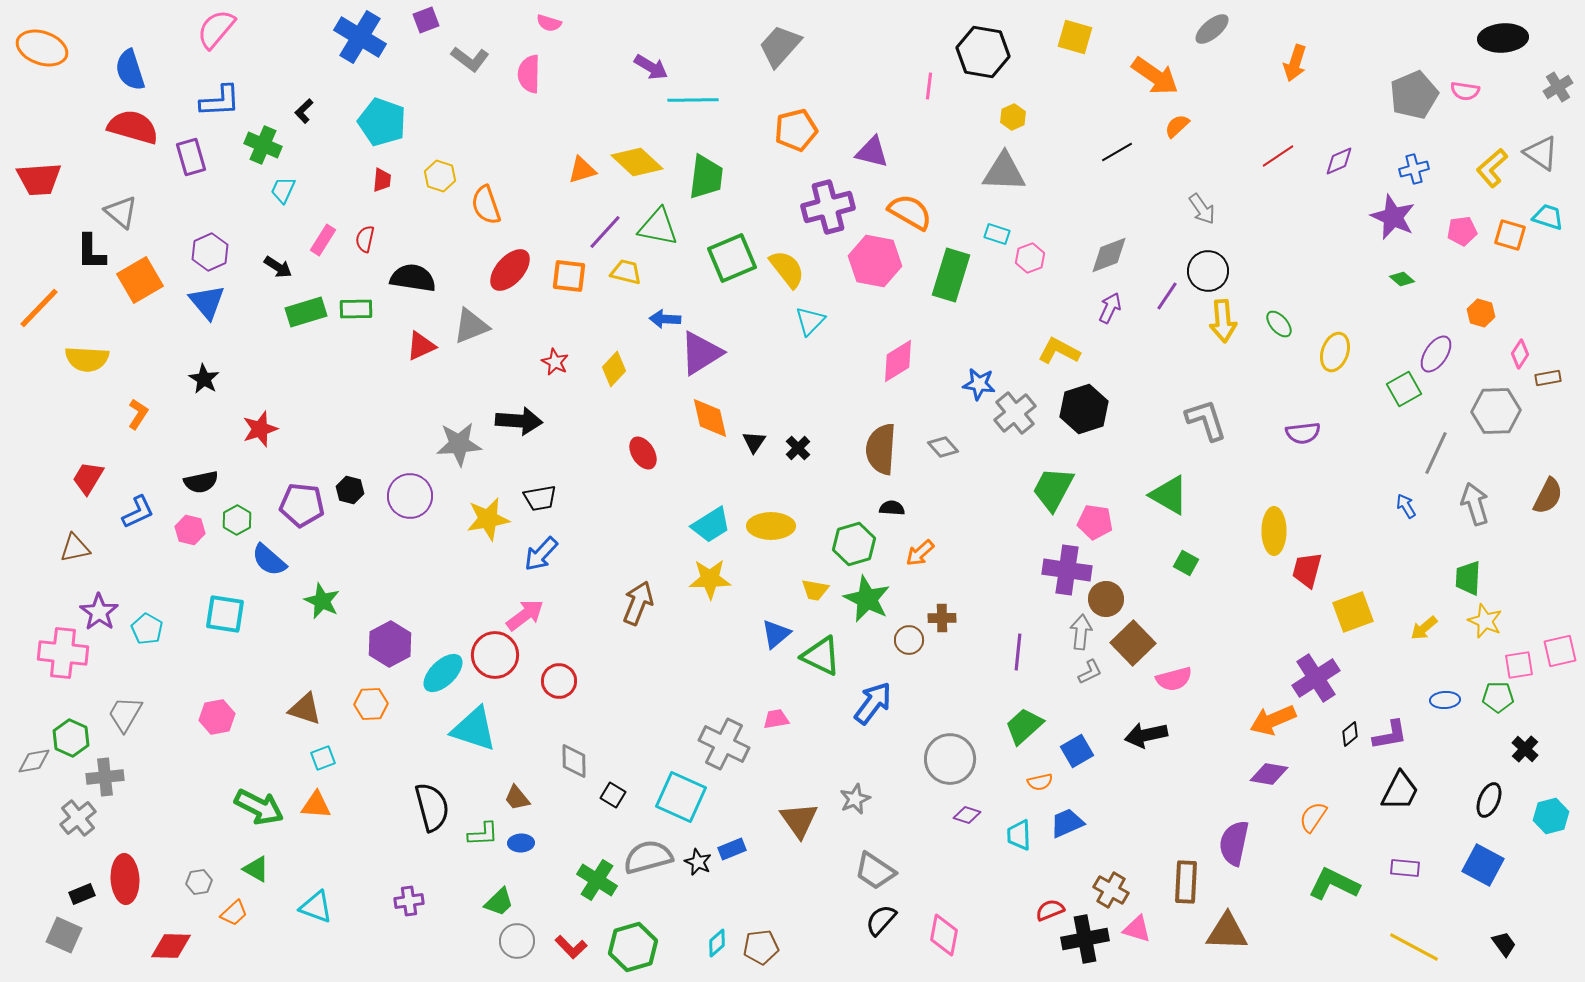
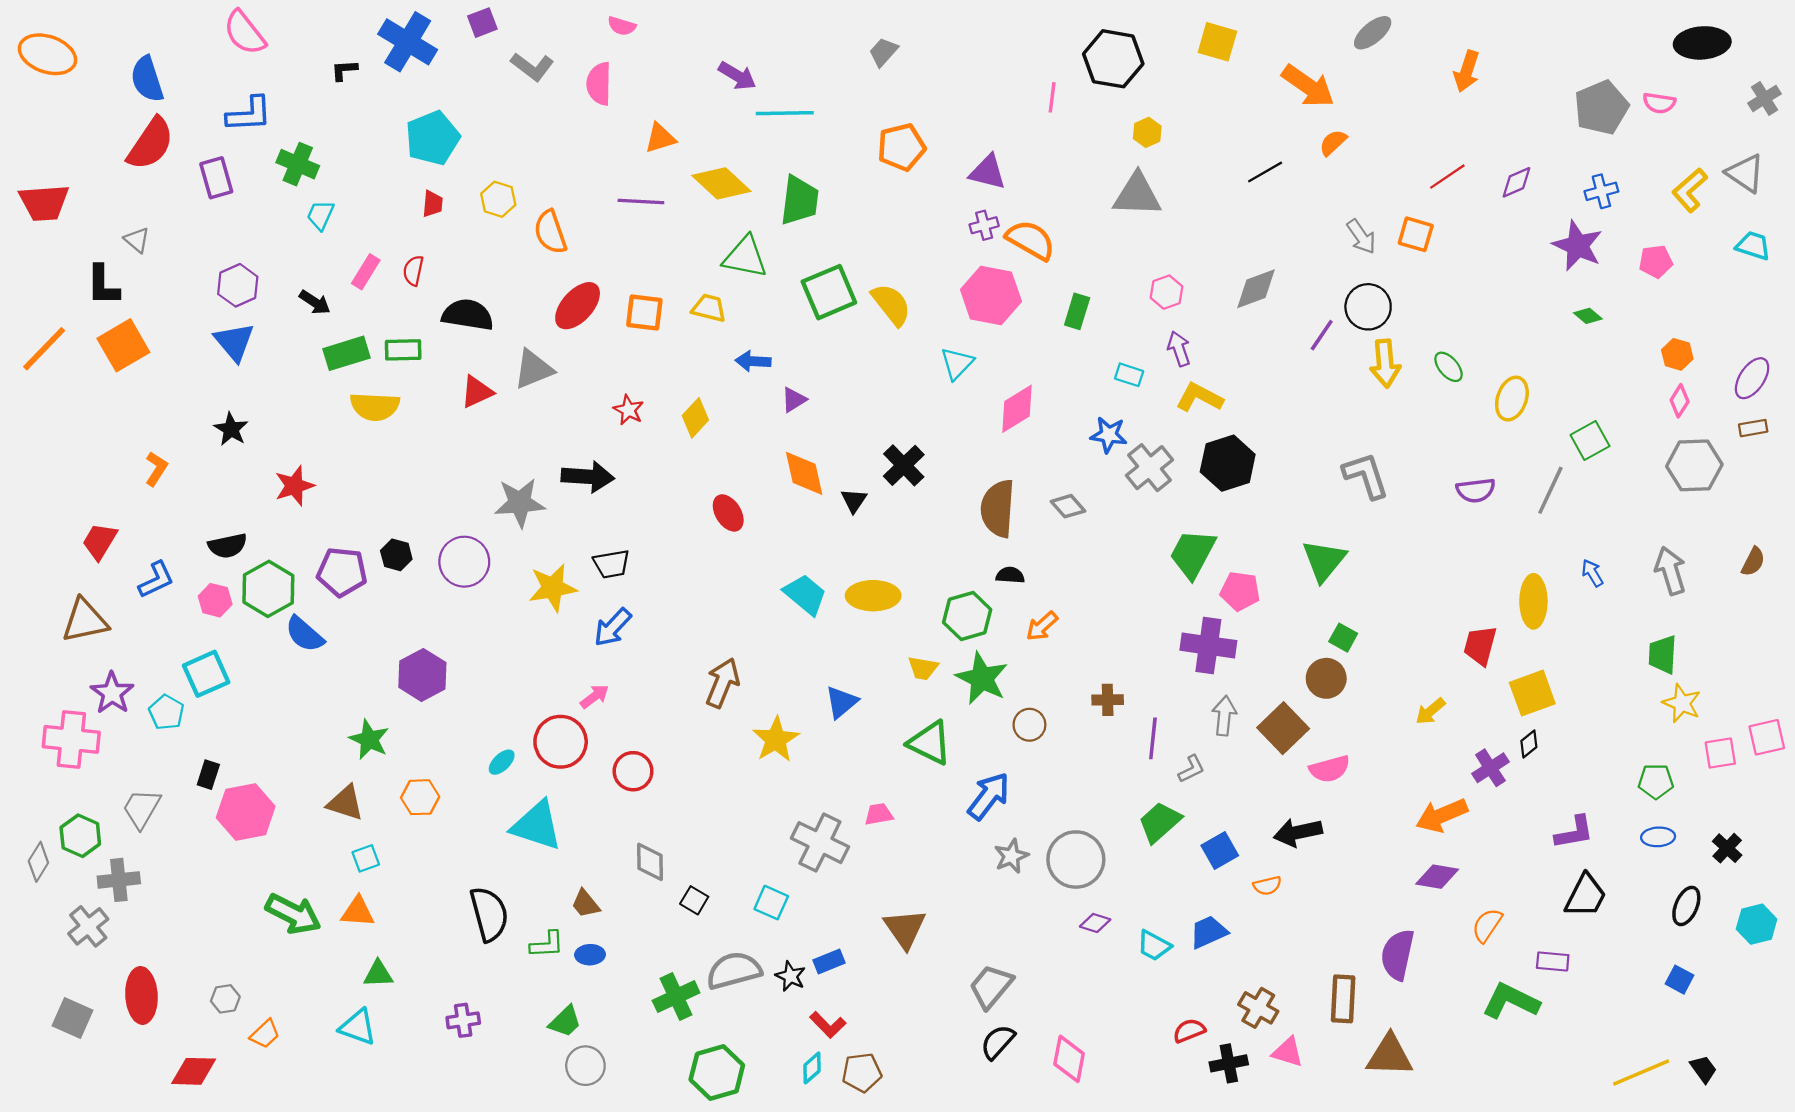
pink semicircle: (216, 29) -> (245, 33), turned -78
gray trapezoid: (780, 46) -> (883, 52), size x0.6
black L-shape: (304, 111) -> (344, 70), moved, turned 40
cyan pentagon: (382, 122) -> (433, 138), turned 30
red semicircle: (133, 127) -> (151, 144), turned 108
orange triangle: (582, 170) -> (660, 138), moved
purple cross: (828, 207) -> (984, 225), moved, size x0.5
gray triangle: (121, 212) -> (137, 240), size x0.7
purple line: (605, 232) -> (641, 201), moved, turned 51
cyan rectangle: (997, 234) -> (1129, 375), moved
orange square: (1510, 235) -> (1416, 234), moved
green rectangle: (951, 275) -> (1077, 311), size x0.6
orange square: (140, 280) -> (123, 345), moved
purple arrow: (1110, 308) -> (1179, 349), moved, turned -44
cyan triangle: (810, 321) -> (957, 363), moved
purple triangle: (701, 353) -> (794, 400), size x0.5
purple ellipse: (1436, 354) -> (1752, 378), moved
pink diamond: (1520, 354) -> (1680, 401), moved
yellow semicircle: (87, 359) -> (375, 406), moved
black cross: (798, 448) -> (904, 465), moved, size x1.5
gray line: (1436, 453) -> (1550, 490), moved
green triangle: (1169, 495) -> (1324, 561), turned 39
brown semicircle: (1548, 496) -> (1753, 562), size x0.7
green hexagon: (237, 520) -> (268, 589), size x1.6
cyan trapezoid: (711, 525) -> (805, 595), turned -108
yellow ellipse: (1274, 531) -> (1533, 601), moved
brown triangle: (75, 548) -> (85, 621), size x1.4
yellow star: (710, 579) -> (776, 739), moved, turned -30
brown circle: (1106, 599) -> (1326, 678), moved
green star: (322, 601) -> (369, 739), moved
cyan square: (225, 614) -> (206, 674), moved, turned -33
pink arrow: (525, 615) -> (595, 696), size x0.7
brown cross: (942, 618) -> (1108, 700), moved
yellow arrow: (1424, 628) -> (1430, 711), moved
blue triangle: (776, 634) -> (841, 702), moved
purple hexagon: (390, 644) -> (422, 675), moved
gray L-shape: (1090, 672) -> (1191, 769), moved
cyan ellipse: (443, 673) -> (502, 762), size x0.6
purple cross: (1316, 678) -> (1490, 768), size x0.7
green pentagon: (1498, 697) -> (1656, 781), moved
blue ellipse: (1445, 700) -> (1658, 837), moved
pink hexagon: (217, 717) -> (246, 812), size x1.4
black diamond: (1350, 734) -> (1529, 744), moved
gray diamond: (34, 761) -> (38, 862), turned -48
orange semicircle: (1040, 782) -> (1267, 886), moved
cyan square: (681, 797) -> (771, 903), size x0.6
gray star: (855, 799) -> (1011, 856), moved
cyan trapezoid: (1019, 835) -> (1154, 946), turned -60
blue square: (1483, 865) -> (1680, 980), size x0.6
purple rectangle: (1405, 868) -> (1553, 961), moved
green triangle: (256, 869) -> (378, 974), moved, turned -32
gray trapezoid: (875, 871) -> (991, 986), turned 96
green cross: (597, 880) -> (676, 997), turned 33
black rectangle: (82, 894) -> (208, 775), moved, turned -50
gray square: (64, 935) -> (72, 1018), moved
black cross: (1085, 939) -> (1229, 1063), size x0.7
red L-shape: (571, 947) -> (828, 1025), moved
yellow line: (1414, 947) -> (1641, 1072), moved, turned -51

